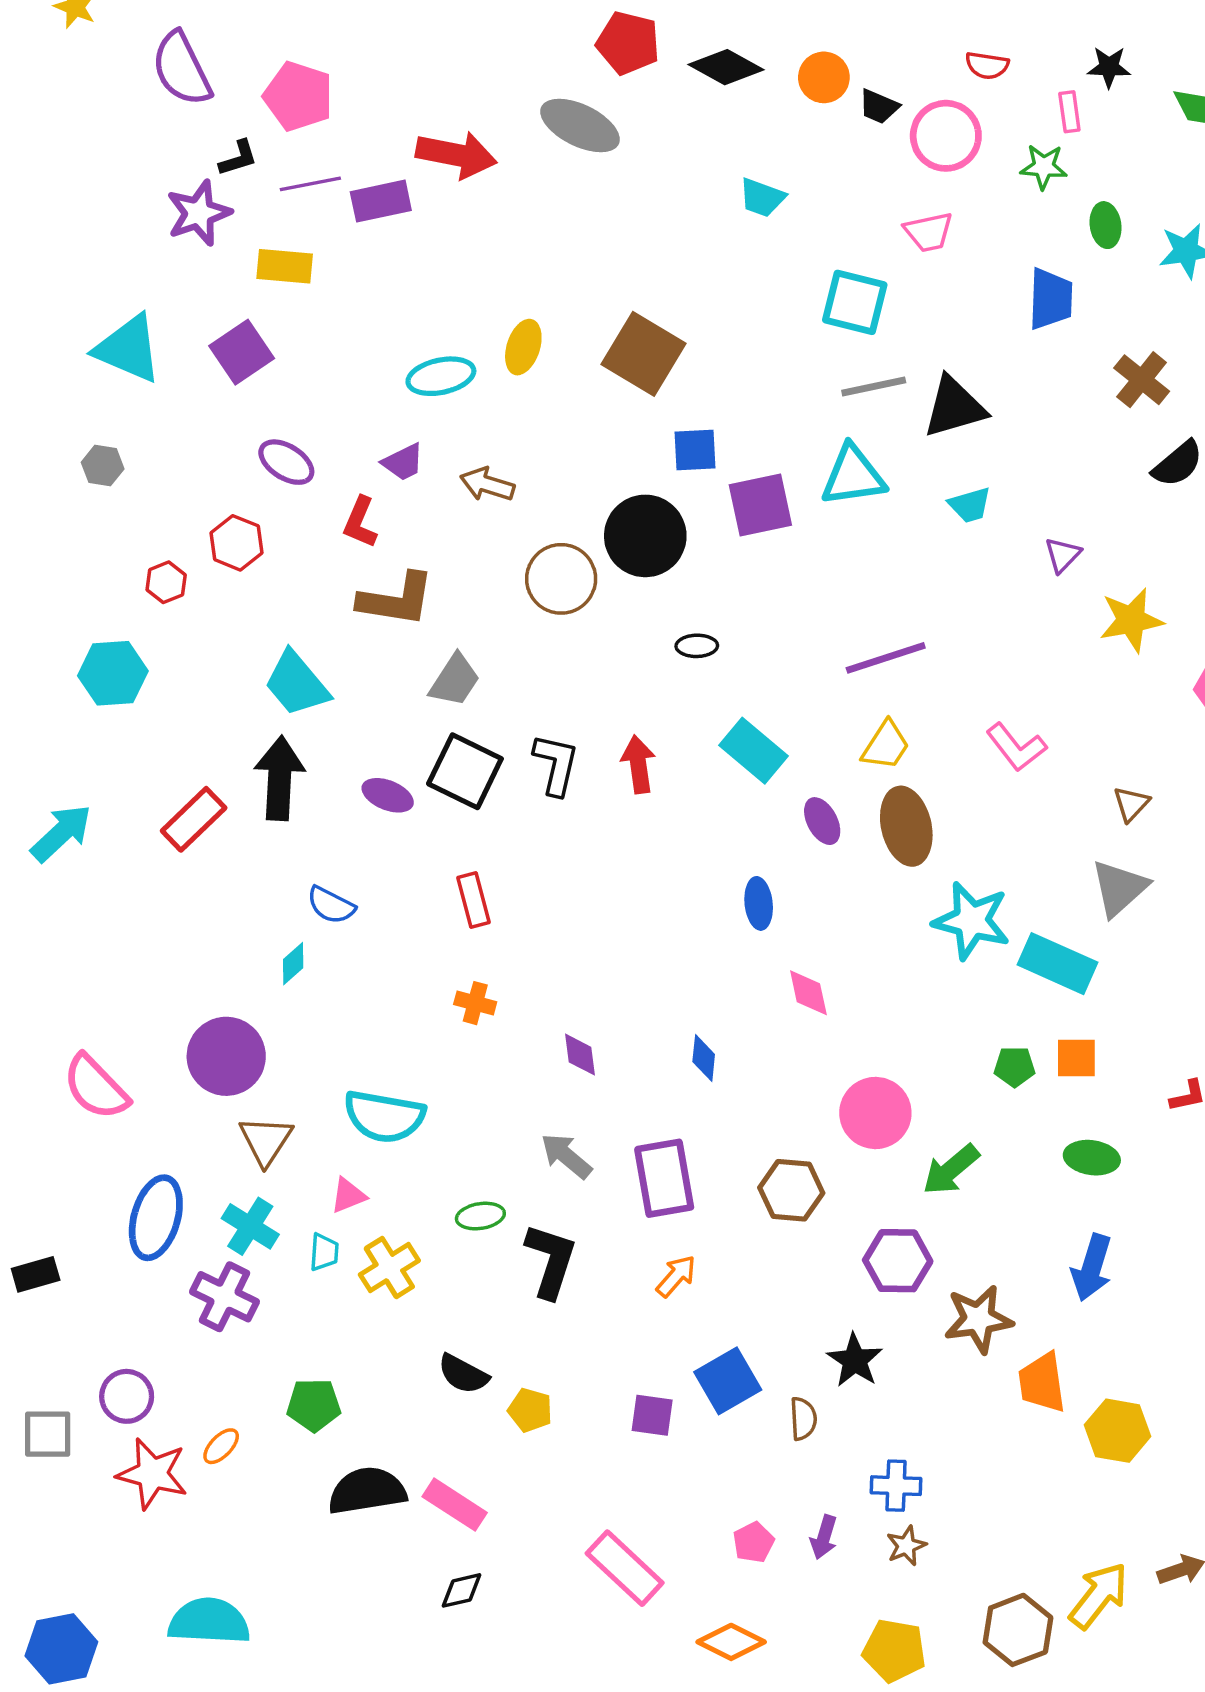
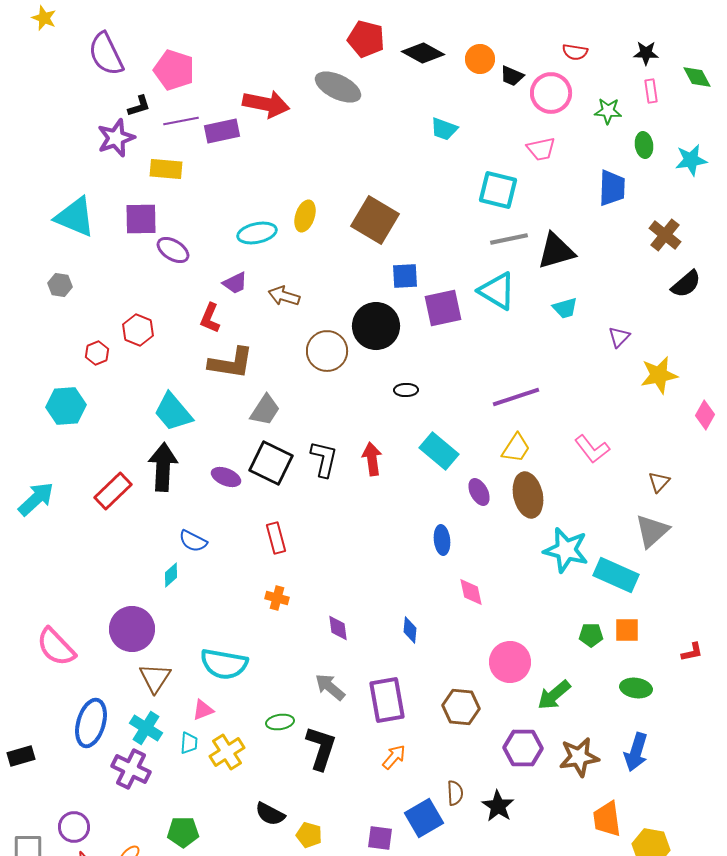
pink rectangle: (1069, 112) -> (651, 91), moved
purple square: (242, 352) -> (141, 219), turned 33
purple ellipse: (286, 462) -> (173, 250), moved
cyan triangle: (853, 476) -> (497, 291), turned 39
brown star: (978, 1319) -> (579, 757), moved
brown semicircle: (803, 1419) -> (455, 793), moved

